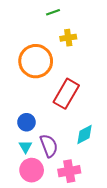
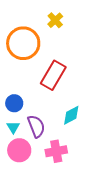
yellow cross: (68, 38) -> (55, 20), turned -35

